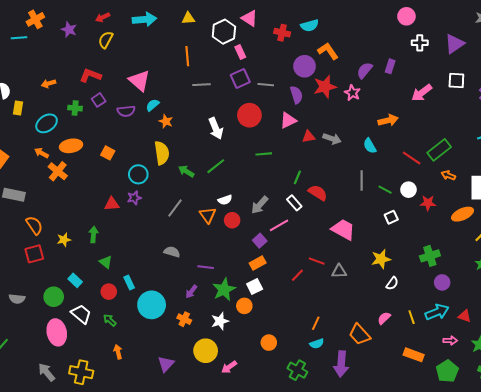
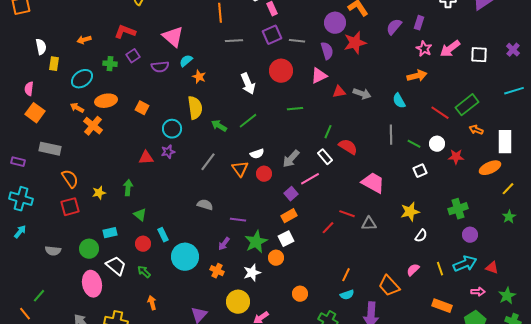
white square: (456, 81) -> (479, 55), moved
pink star: (352, 93) -> (424, 49), moved
cyan rectangle: (75, 280) -> (110, 233), turned -56

